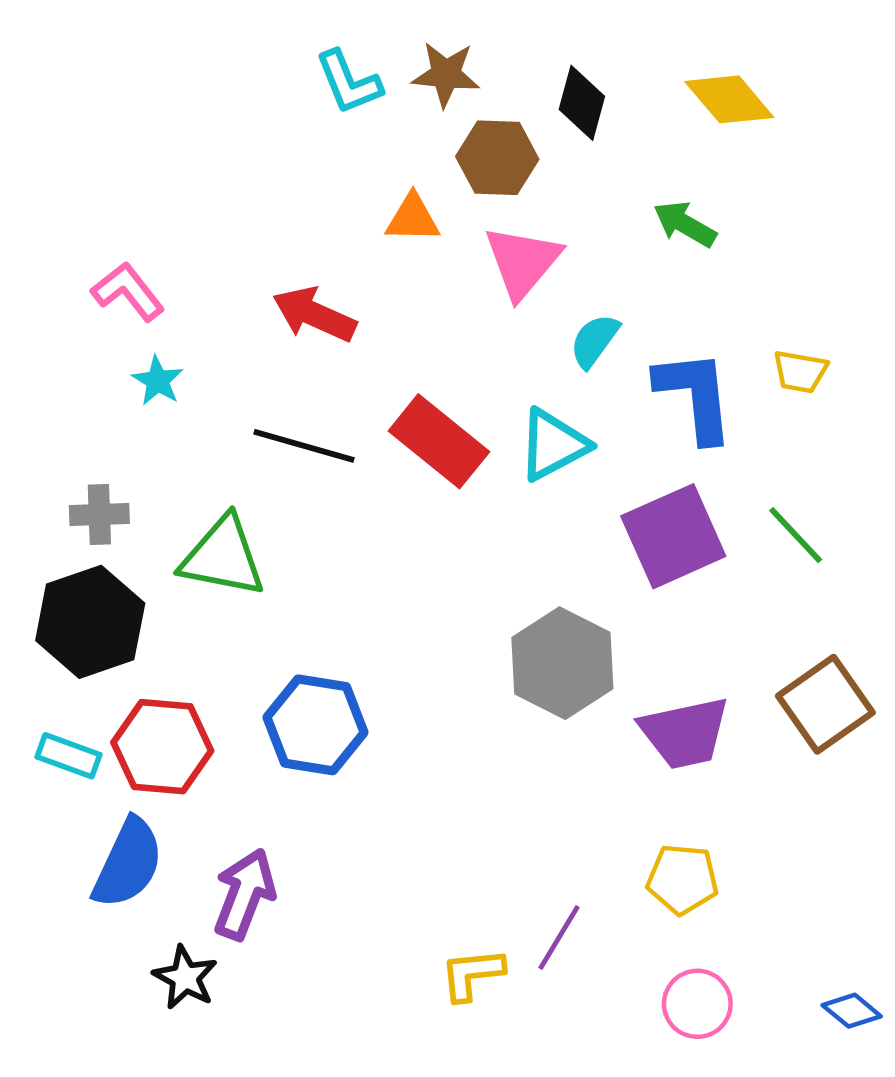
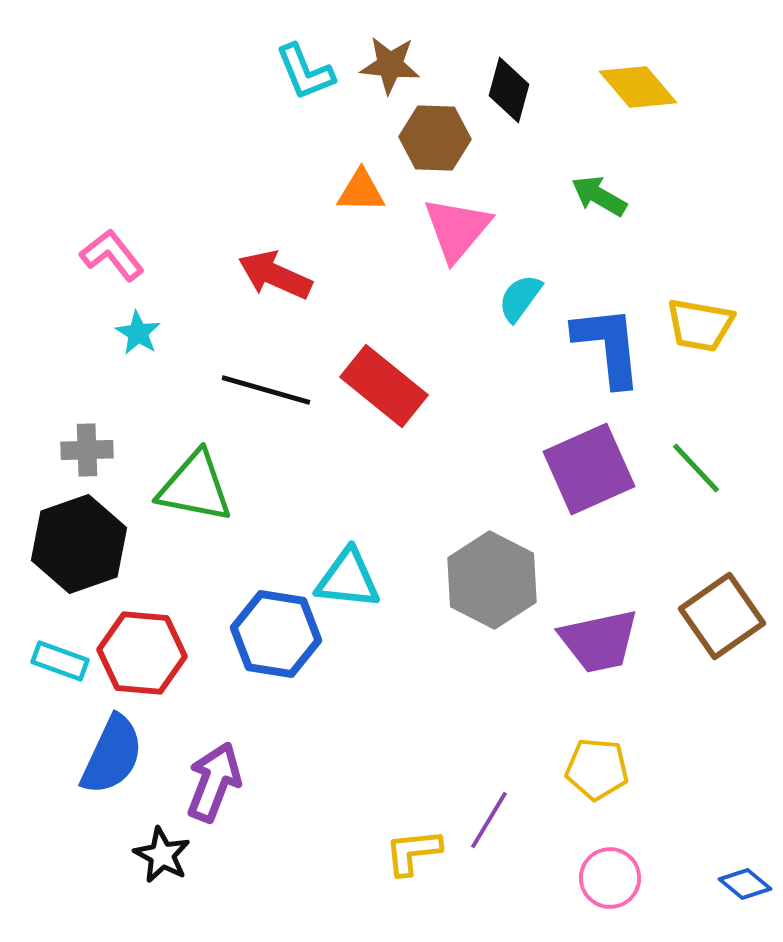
yellow trapezoid: (800, 372) -> (700, 325), size x1.4
cyan triangle: (553, 445) -> (348, 579), moved, turned 34

